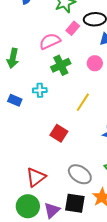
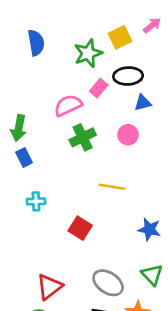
cyan cross: (40, 90) -> (36, 201), moved
blue rectangle: (15, 100) -> (24, 157), moved, turned 40
yellow line: (83, 102) -> (112, 187), turned 66

